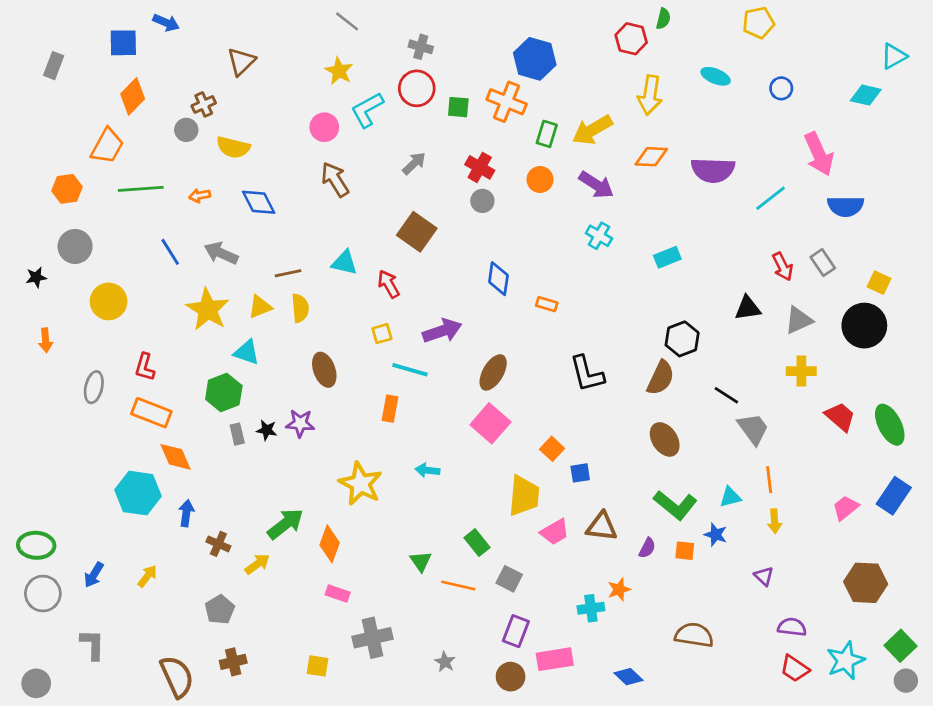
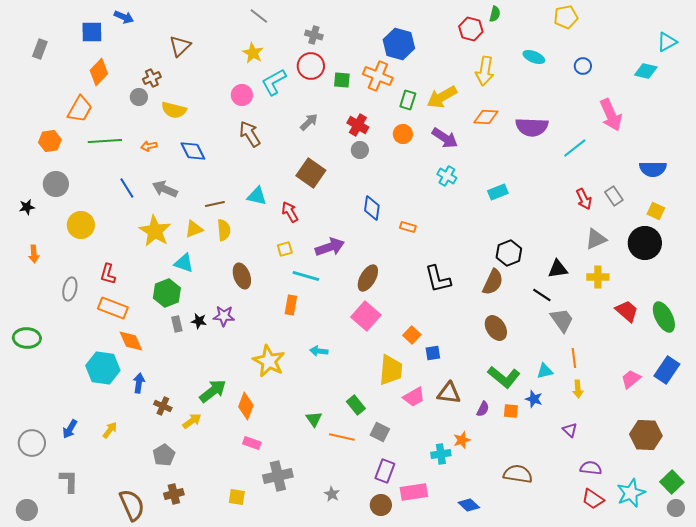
blue semicircle: (846, 206) -> (653, 169), moved
black triangle: (748, 308) -> (558, 269), moved
green ellipse: (36, 545) -> (27, 338), moved

